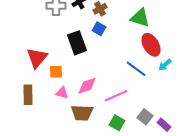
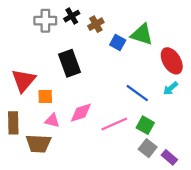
blue square: (99, 29) -> (118, 42), moved
red ellipse: (151, 45) -> (172, 61), moved
brown trapezoid: (82, 113) -> (38, 144), moved
green square: (117, 123) -> (145, 125), moved

